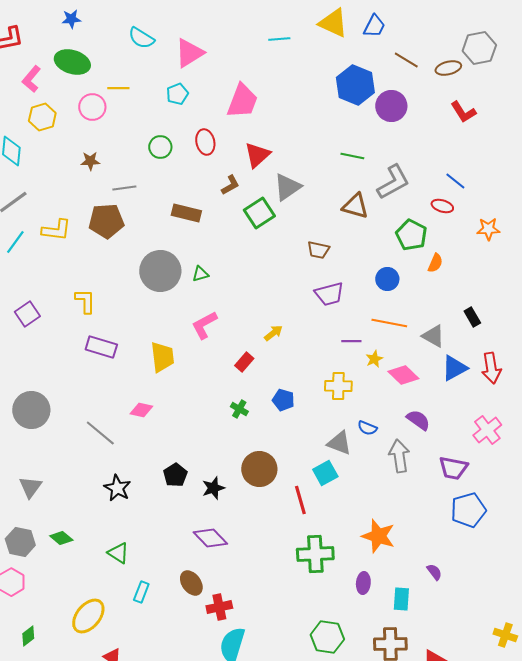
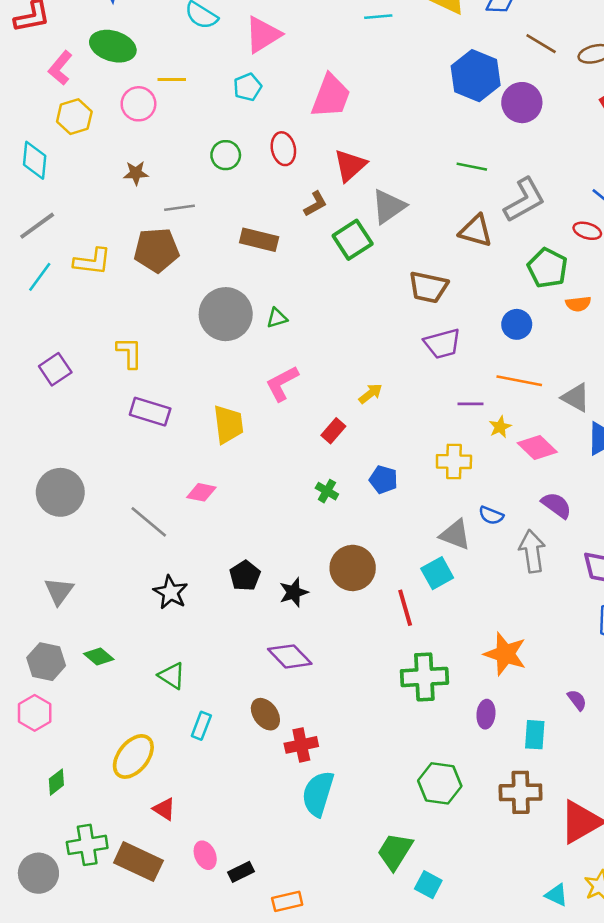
brown trapezoid: (318, 250) -> (428, 287), size x1.4
orange semicircle: (435, 263) -> (578, 304), turned 60

